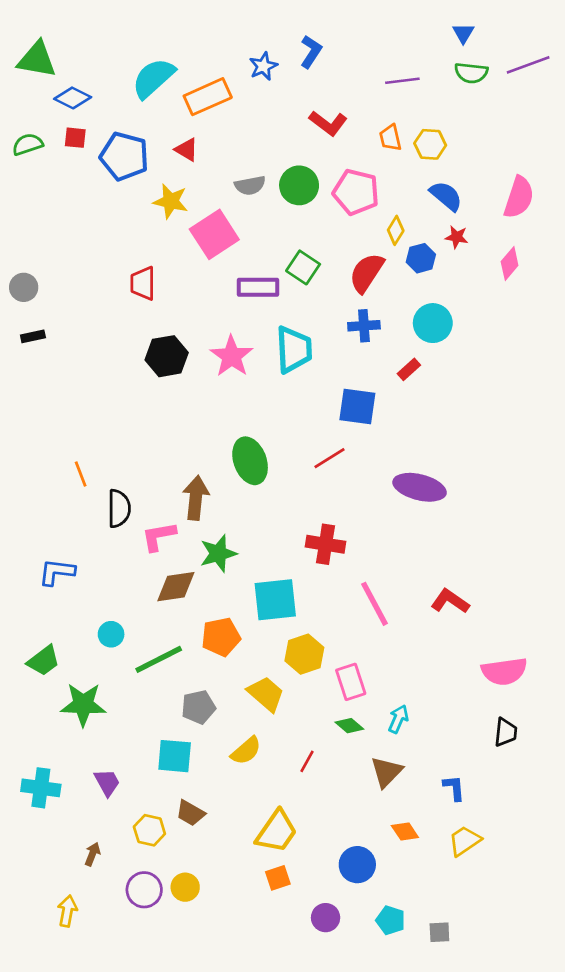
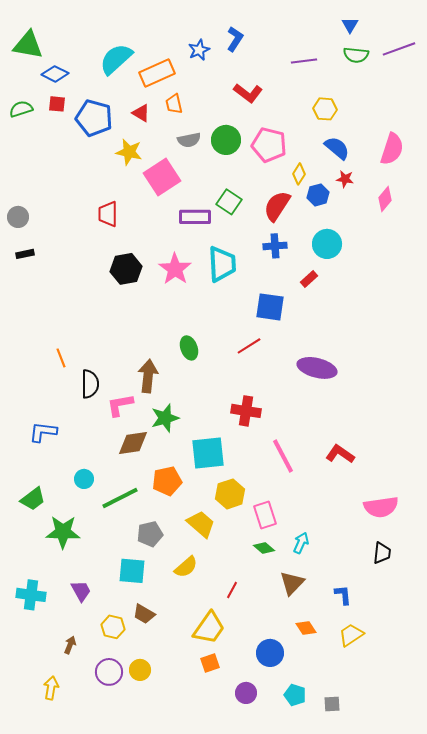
orange trapezoid: (390, 138) -> (174, 104), moved
green ellipse: (250, 461) -> (189, 348), size x0.7
red line: (307, 761) -> (232, 590), moved

